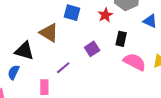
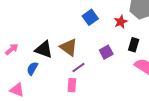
blue square: (72, 13) -> (90, 17), turned 35
brown triangle: (49, 33) -> (69, 47), moved
pink rectangle: (44, 87) -> (72, 85), moved

